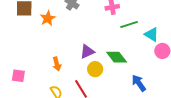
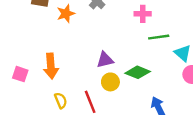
green diamond: (117, 57) -> (138, 72), turned -40
orange arrow: (57, 64) -> (51, 66), moved, size x1.5

